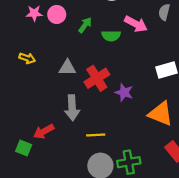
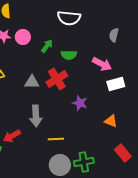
pink arrow: (136, 24) -> (102, 64), moved
red cross: (97, 78) -> (57, 79), moved
orange triangle: (161, 114) -> (111, 121), size x0.6

